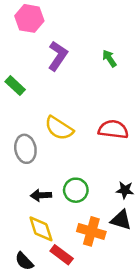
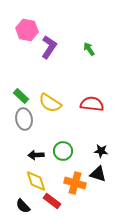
pink hexagon: (29, 18) -> (27, 30), moved
green rectangle: (15, 86) -> (21, 96), moved

